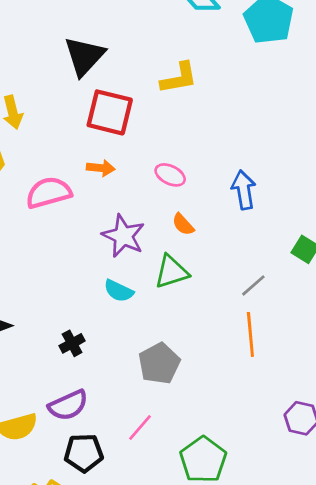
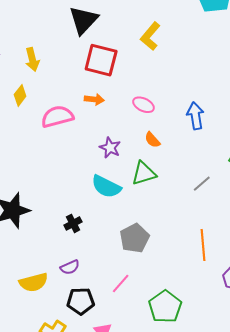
yellow L-shape: (179, 78) -> (150, 36), turned 140
purple star: (123, 236) -> (110, 148), size x0.7
cyan semicircle: (119, 291) -> (106, 187), size x1.4
orange line: (250, 334) -> (203, 245), moved
purple semicircle: (68, 405) -> (70, 267), size x0.7

